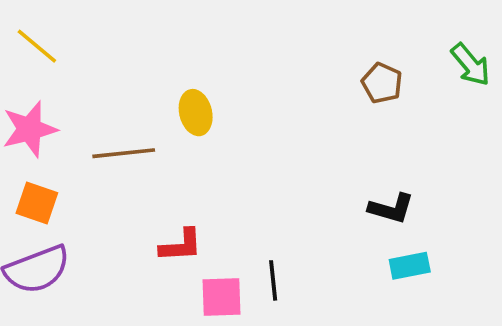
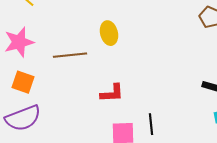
red L-shape: (181, 245) -> (112, 93), moved

